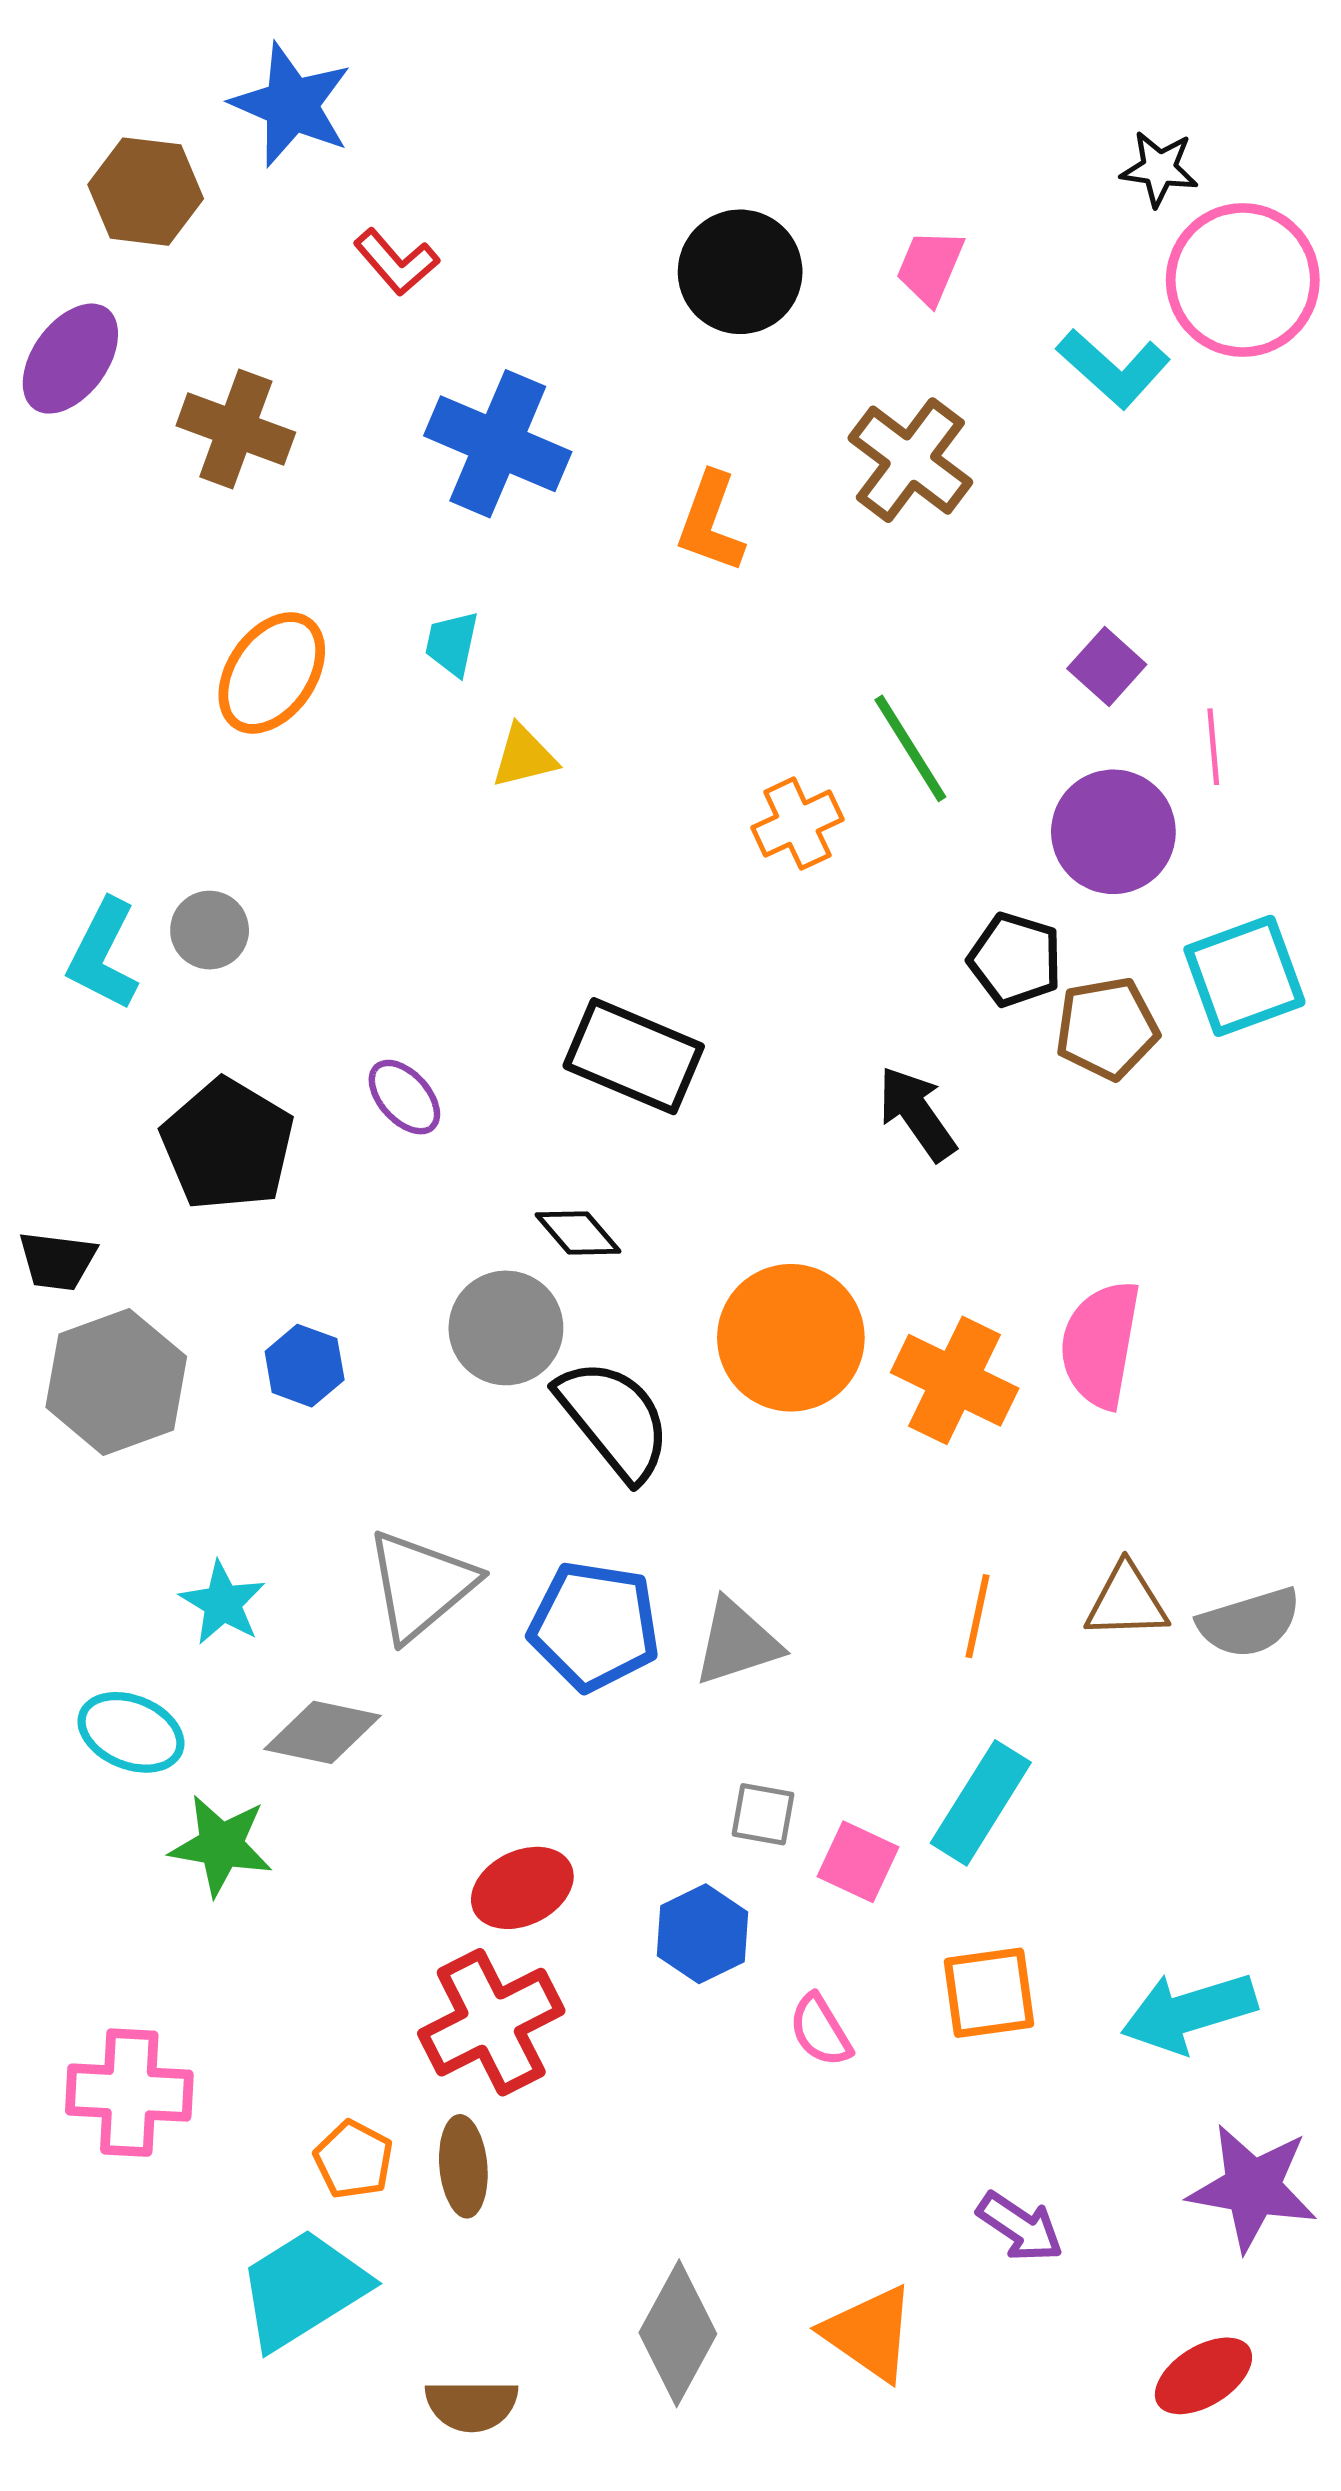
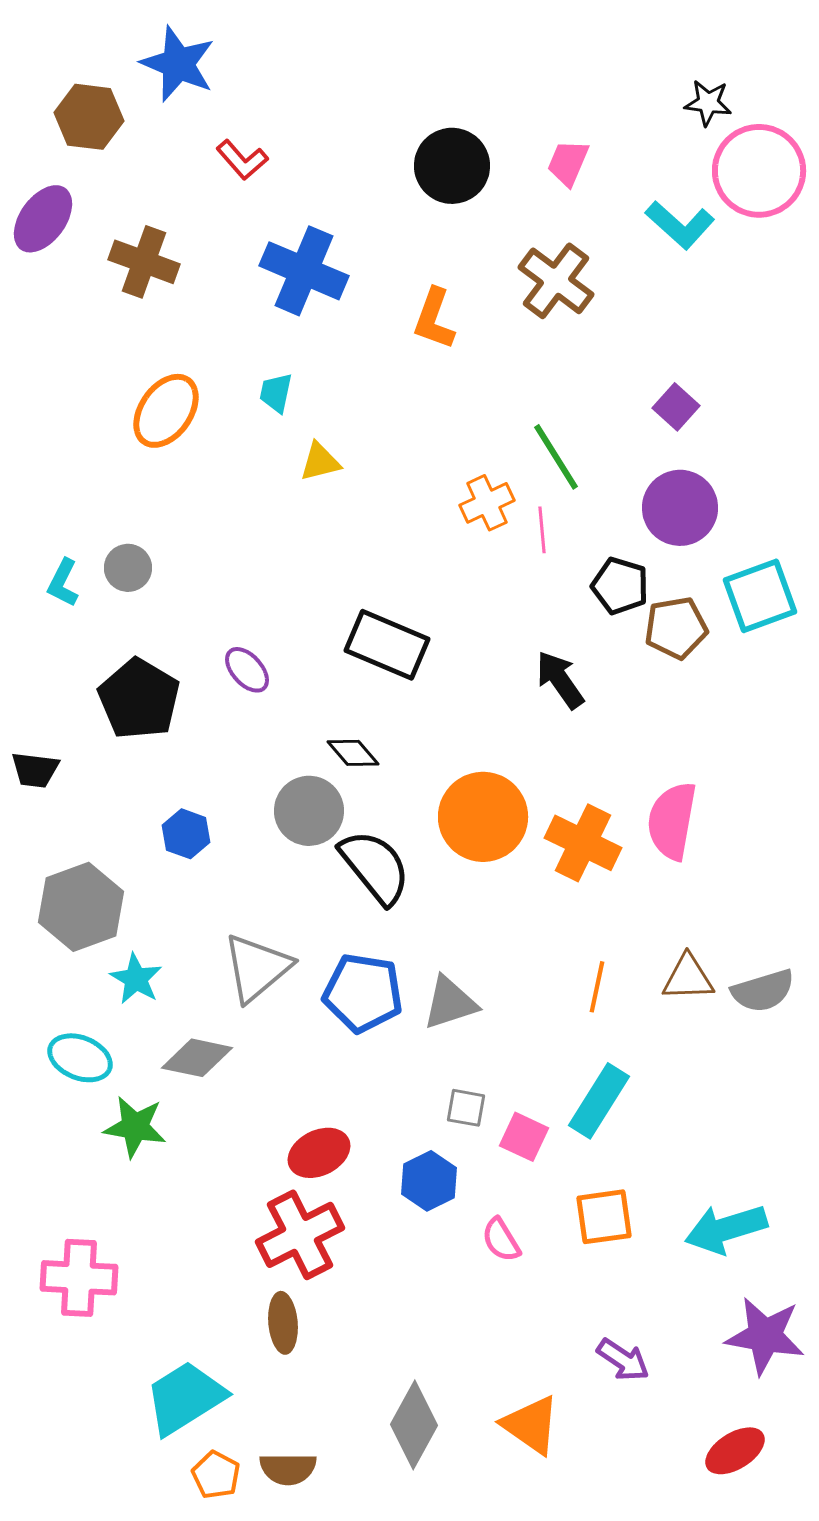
pink line: (1213, 747) -> (542, 530), moved
cyan L-shape: (103, 955) -> (63, 583), size x0.7
gray hexagon: (116, 1382) -> (81, 907), moved
orange pentagon: (354, 2160) -> (216, 1475), moved

